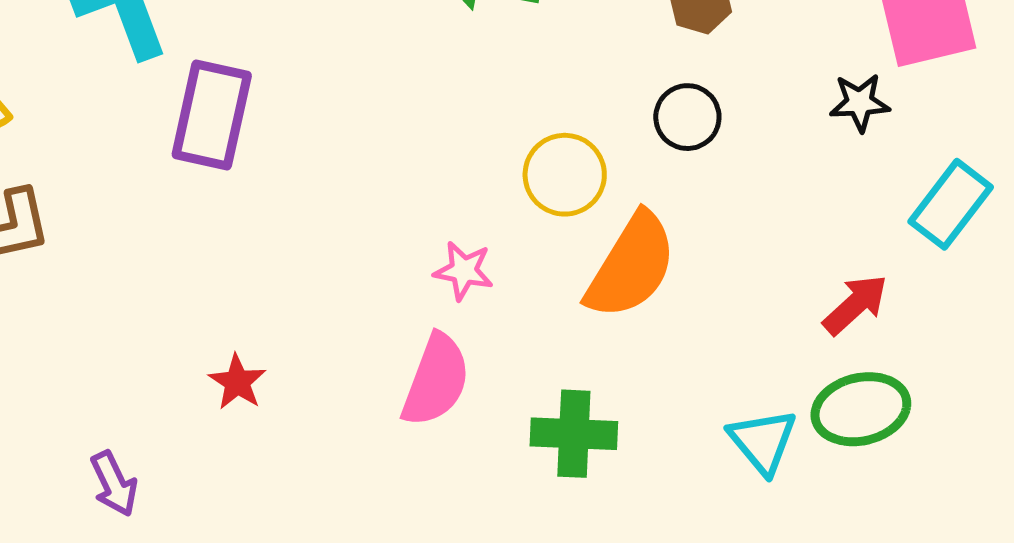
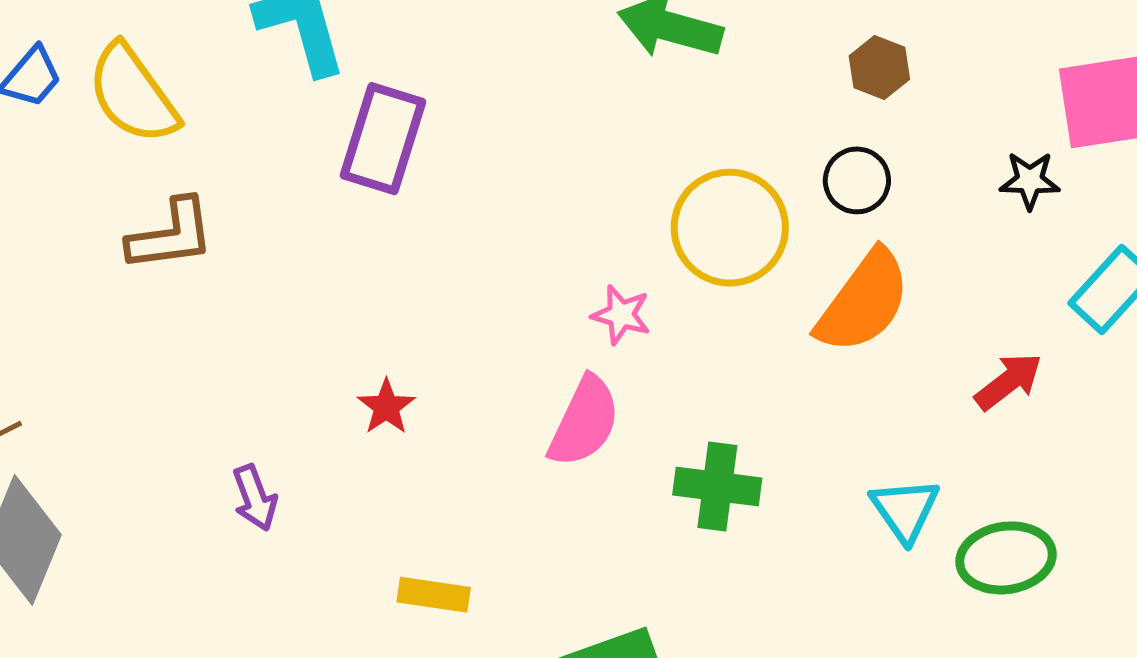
yellow circle: (565, 175) -> (730, 228), size x1.4
orange semicircle: (631, 266) -> (863, 302), moved
green ellipse: (861, 409) -> (1006, 558), moved

